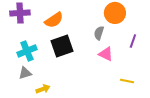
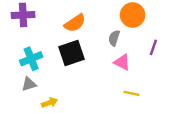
orange semicircle: (54, 20) -> (75, 23), moved
yellow line: (127, 81) -> (131, 93), moved

